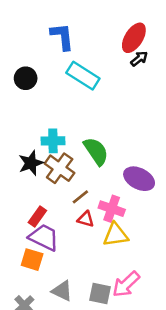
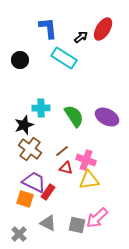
black arrow: (139, 59) -> (81, 37), moved
brown cross: (60, 168) -> (30, 149), moved
purple ellipse: (139, 179) -> (107, 117), moved
red rectangle: (37, 216) -> (48, 192), moved

